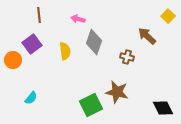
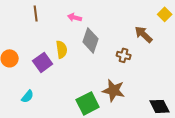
purple square: (32, 44) -> (43, 62), moved

